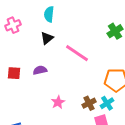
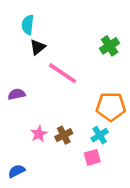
black triangle: (47, 38) -> (38, 47), moved
brown cross: (89, 103) -> (64, 135), moved

